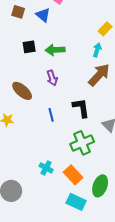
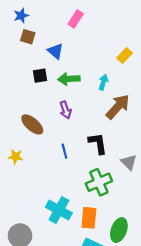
blue triangle: (43, 15) -> (56, 51), moved
cyan arrow: (97, 50) -> (103, 82), moved
cyan cross: (46, 168) -> (59, 210), size x1.6
orange rectangle: (73, 175) -> (89, 218), turned 48

